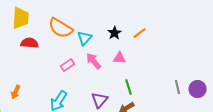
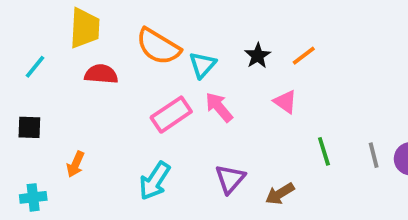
pink triangle: (120, 58) -> (285, 102), moved, turned 32
pink rectangle: (68, 65) -> (171, 115), size x1.5
green line: (129, 87) -> (324, 151), moved

